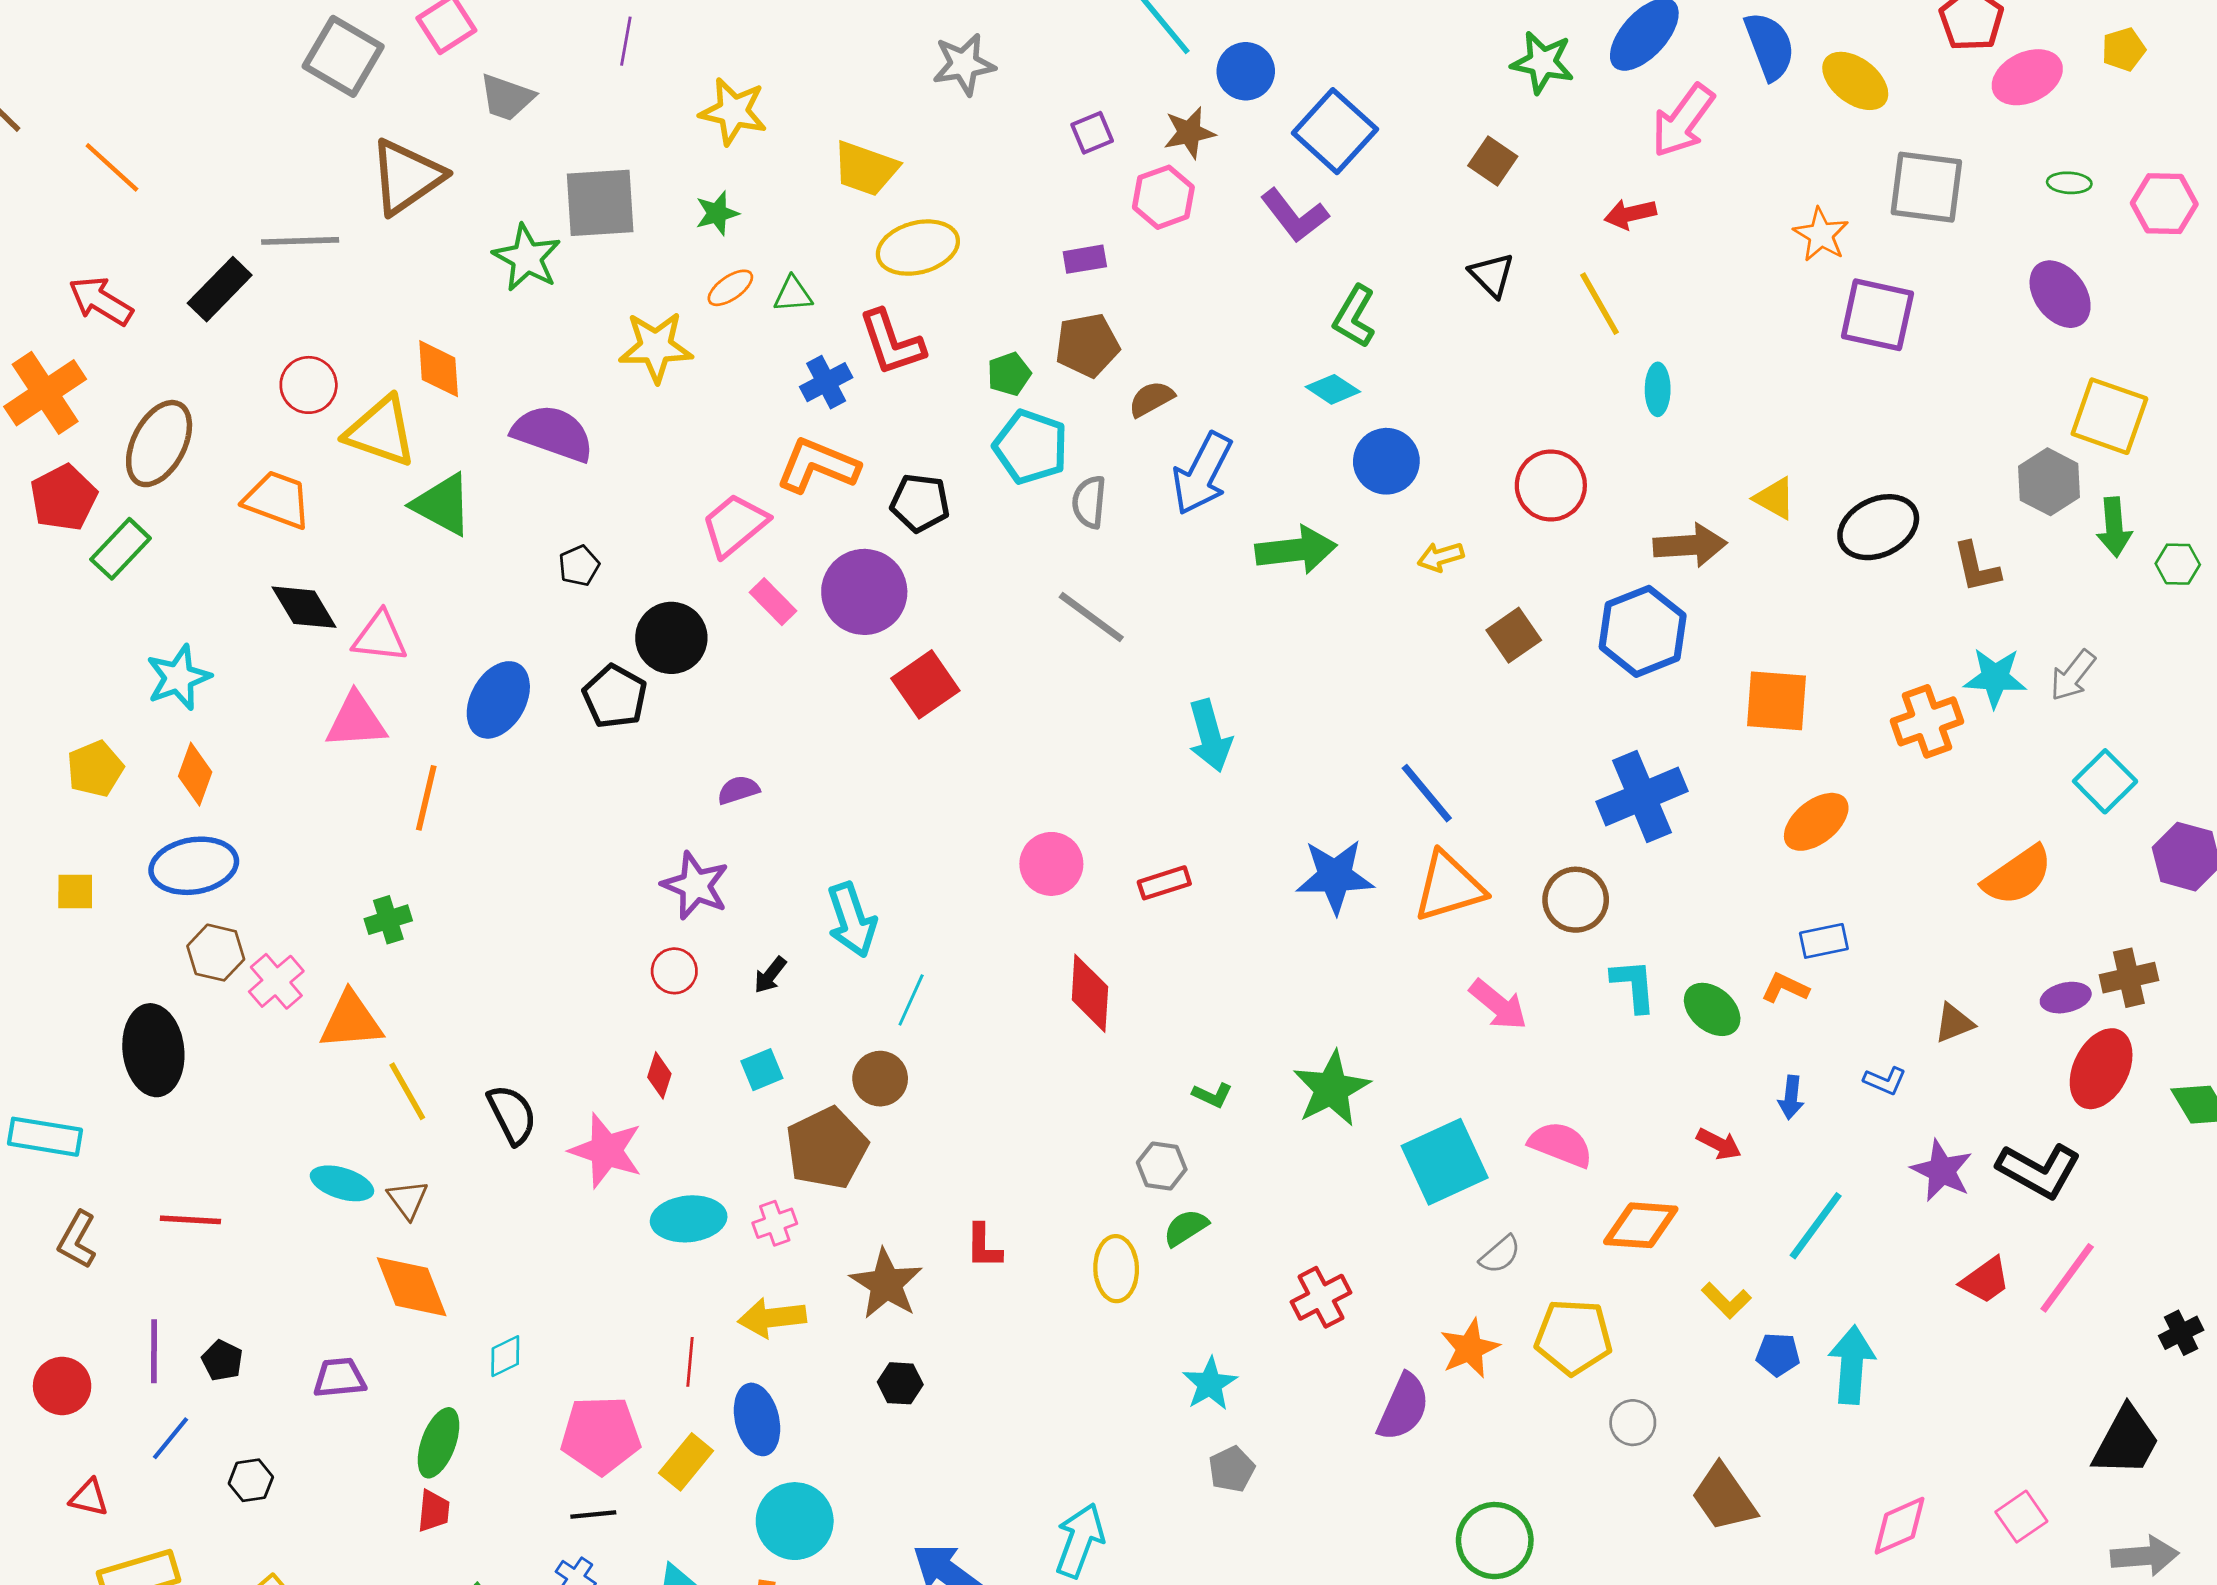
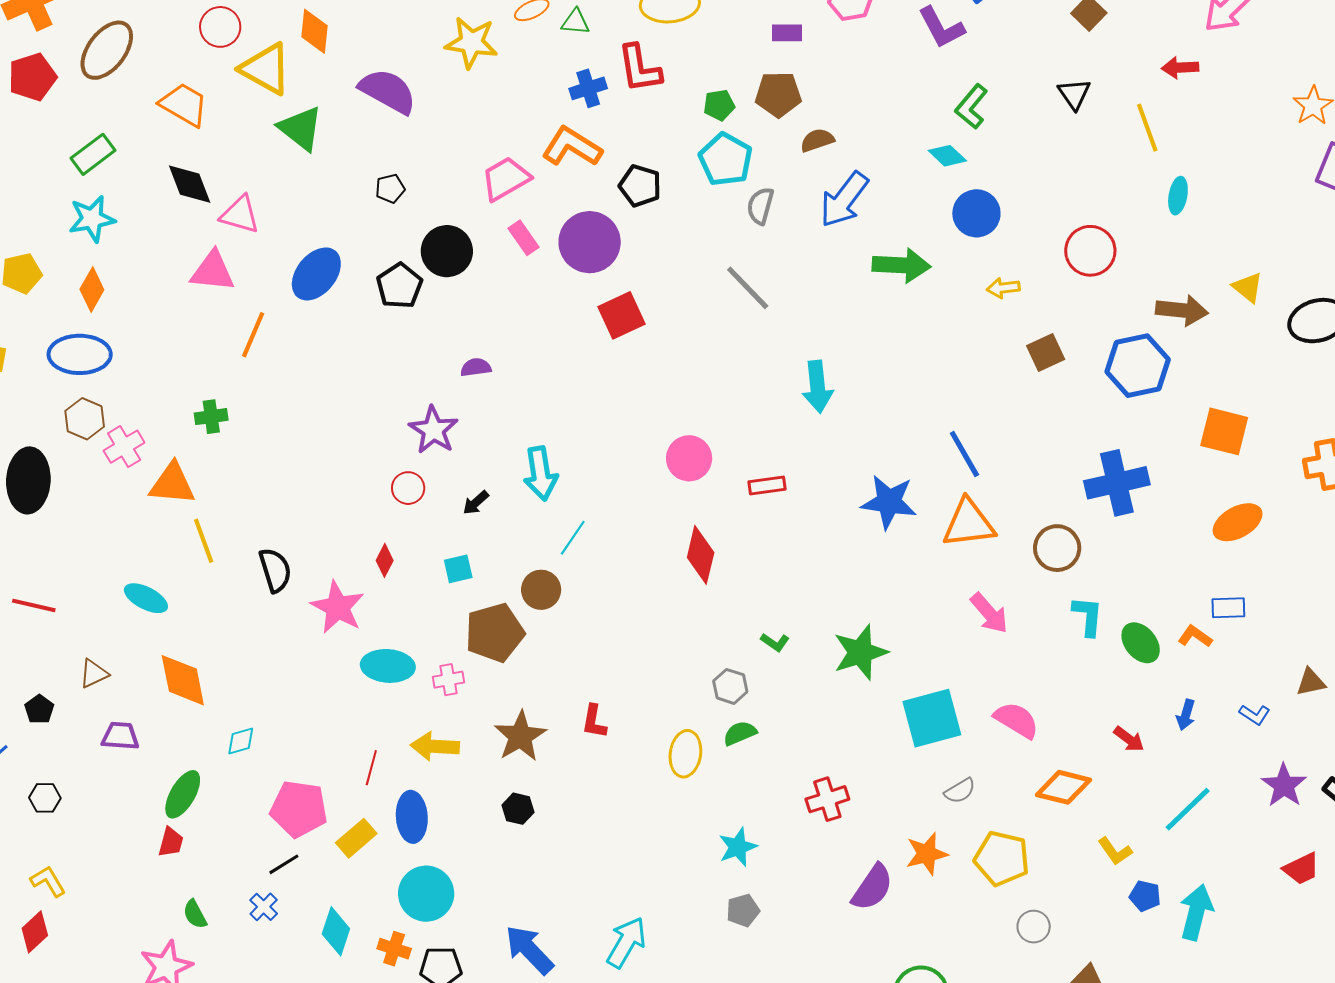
green rectangle: (121, 549) -> (93, 154), moved
brown triangle: (408, 1199) -> (94, 674), moved, turned 32
black line: (593, 1515) -> (284, 864), turned -36

